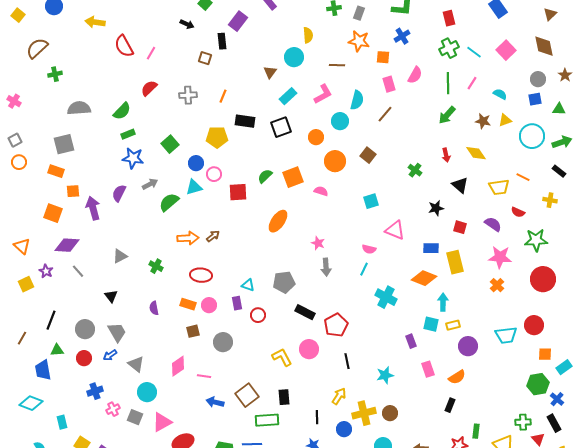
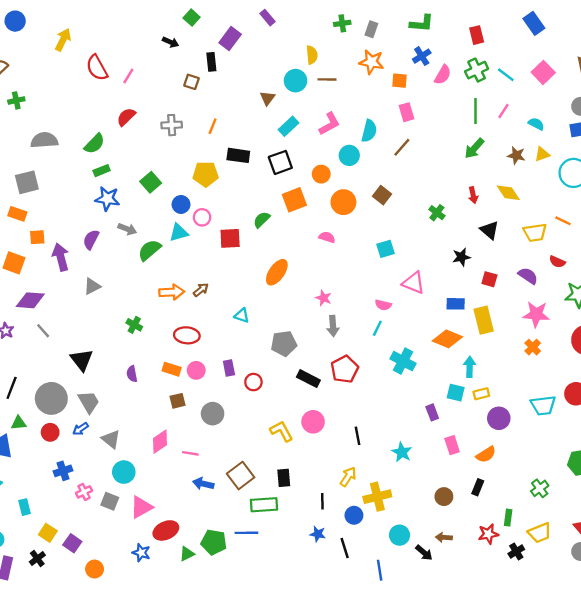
yellow arrow: (95, 22) -> (63, 40), turned 108
brown line: (337, 65) -> (327, 79), moved
pink semicircle: (415, 75) -> (443, 75), moved
orange square: (293, 177) -> (294, 200), moved
gray arrow: (150, 184) -> (127, 229), turned 49
gray triangle: (120, 256) -> (92, 286), moved
cyan triangle: (248, 285) -> (242, 315), moved
black triangle: (111, 296) -> (82, 360), size x1.5
red pentagon: (336, 325) -> (345, 369), moved
gray circle: (85, 329) -> (51, 398), size x1.4
cyan star: (385, 375) -> (402, 452), turned -30
brown circle: (390, 413) -> (444, 497), moved
green cross: (523, 422) -> (540, 488), moved, turned -35

